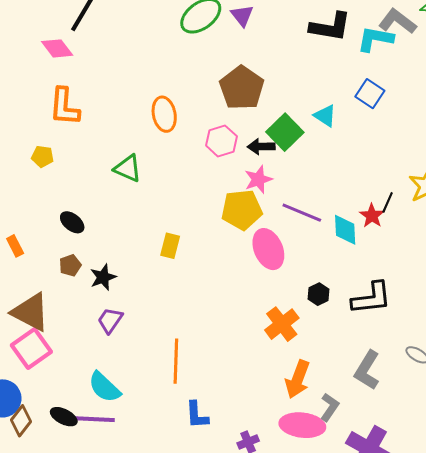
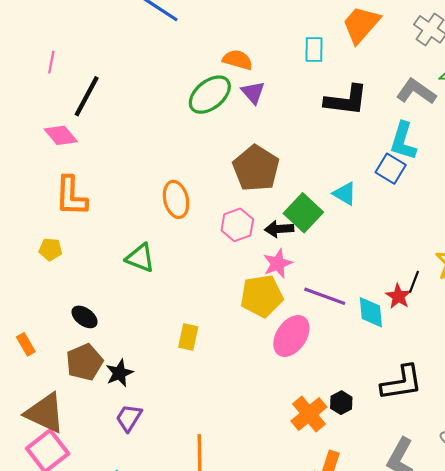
cyan L-shape: (375, 39) -> (403, 141), moved, turned -81
pink ellipse: (268, 249) -> (291, 336), turned 60
brown pentagon: (70, 265) -> (84, 362), size x1.6
black hexagon: (319, 294) -> (341, 403), moved

